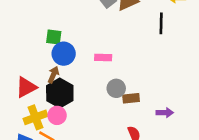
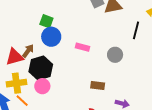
brown arrow: (53, 75) -> (28, 51), moved
gray circle: (116, 88) -> (115, 55), moved
pink circle: (57, 115) -> (42, 86), moved

